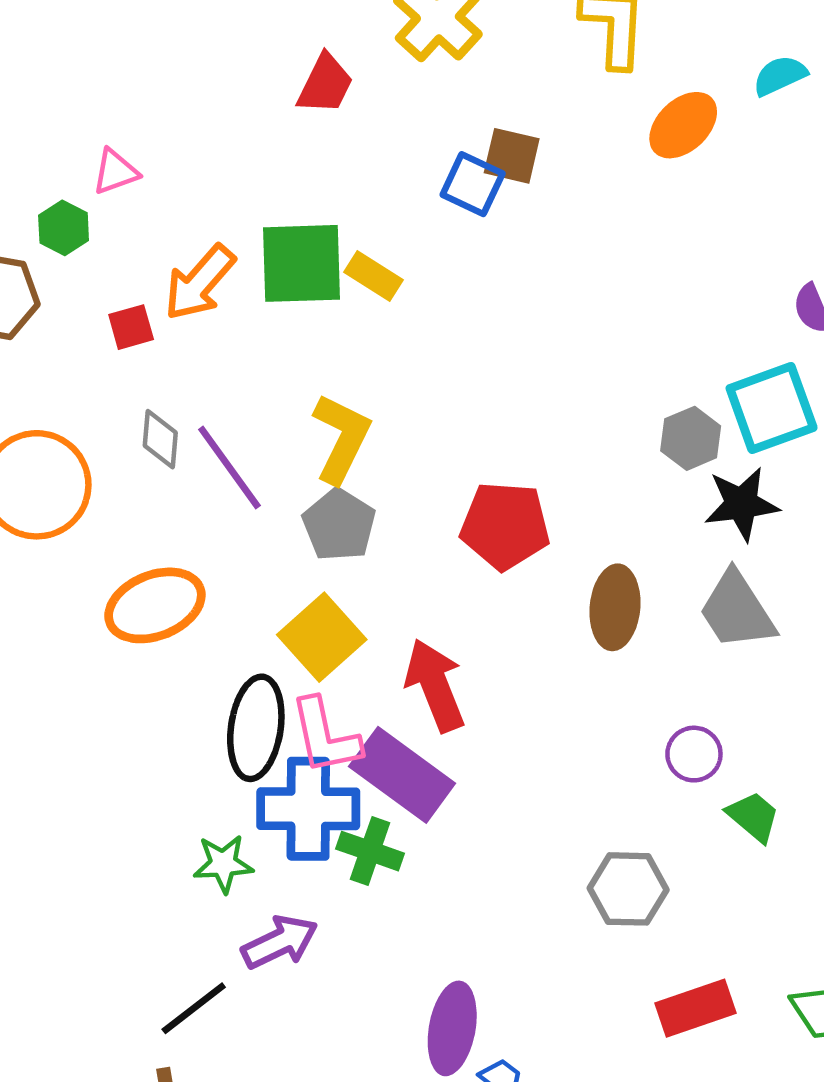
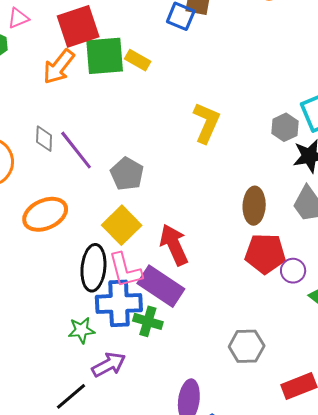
red square: (131, 327) -> (78, 26), moved, size x2.0
yellow L-shape: (341, 438) -> (206, 123), moved
red pentagon: (505, 526) -> (265, 254), moved
gray hexagon: (628, 889) -> (247, 346), moved

